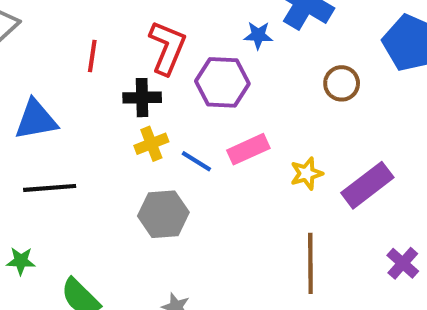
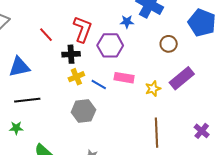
red line: (92, 56) -> (46, 35), turned -49
pink rectangle: (248, 149) -> (124, 78), turned 36
purple rectangle: (367, 185) -> (182, 78), moved
green star: (21, 261) -> (16, 128), moved

